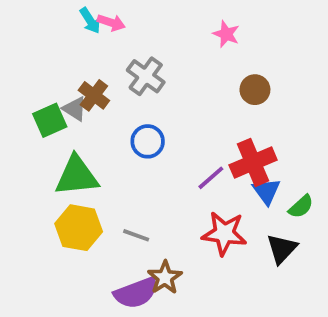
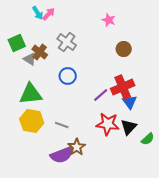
pink arrow: (111, 23) -> (49, 14), turned -64
green square: (50, 120) -> (17, 43), moved
green semicircle: (301, 207) -> (148, 139), moved
black triangle: (282, 249) -> (129, 127), moved

